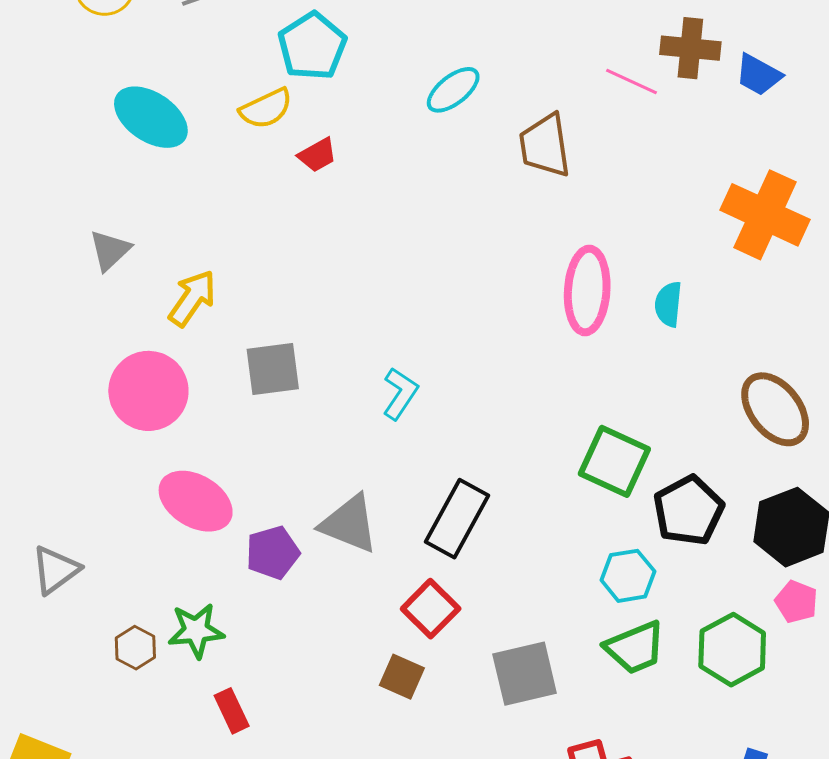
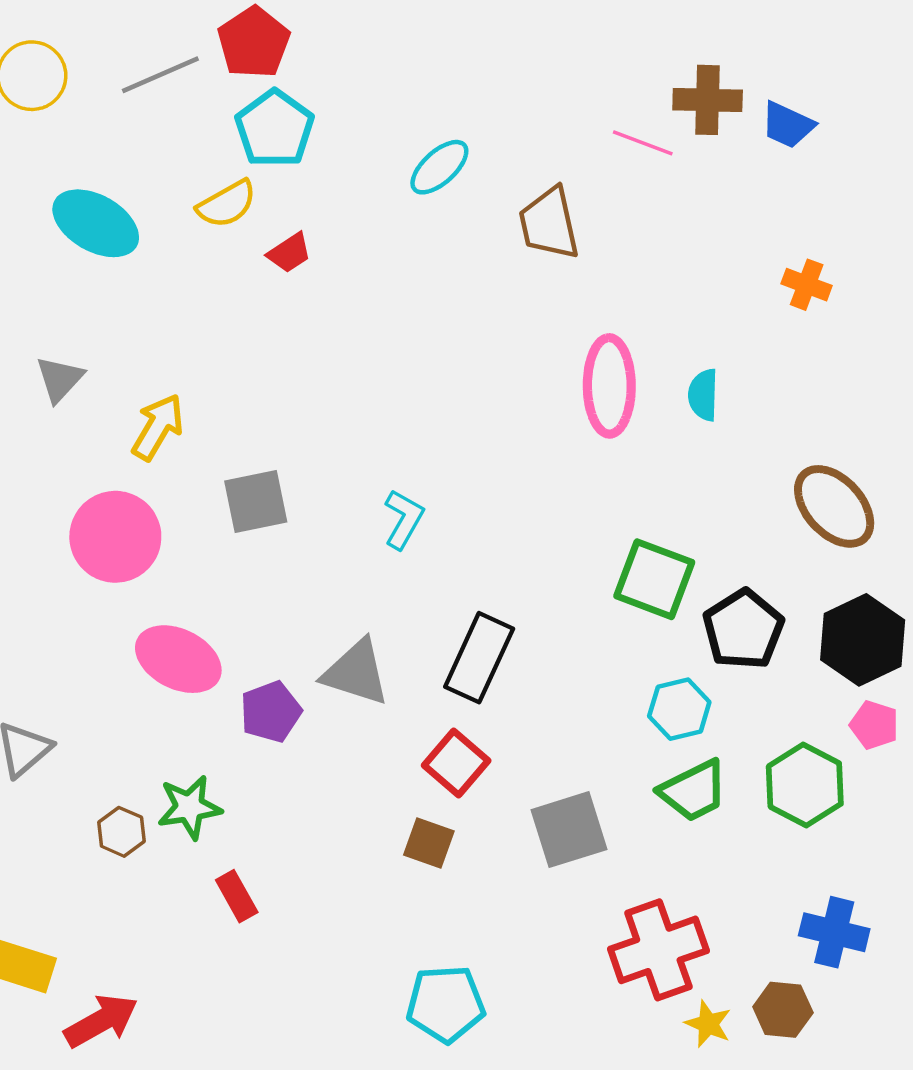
orange cross: (765, 215) -> (807, 285), size x0.5

